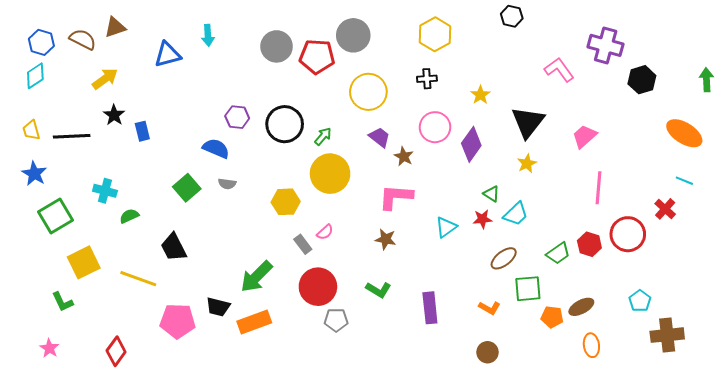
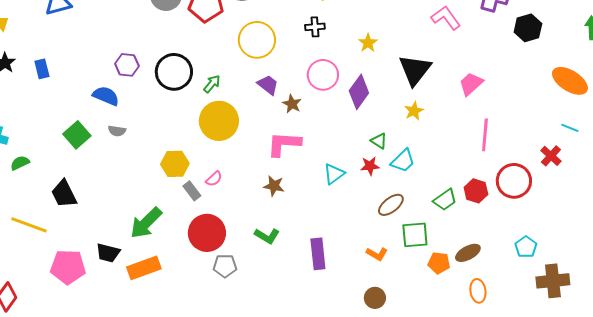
blue rectangle: (142, 131) -> (42, 69), moved
yellow hexagon: (286, 202) -> (175, 164), moved

